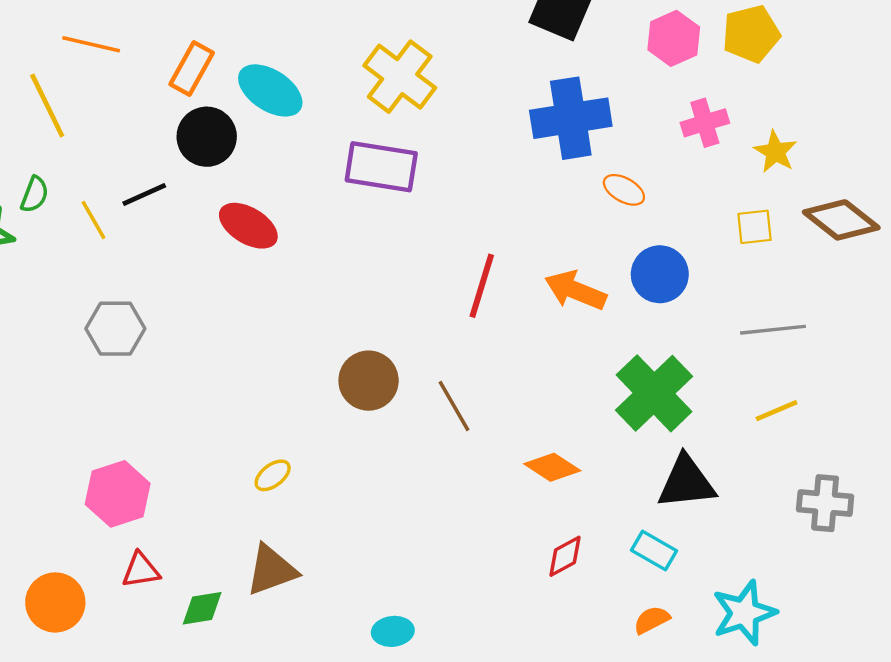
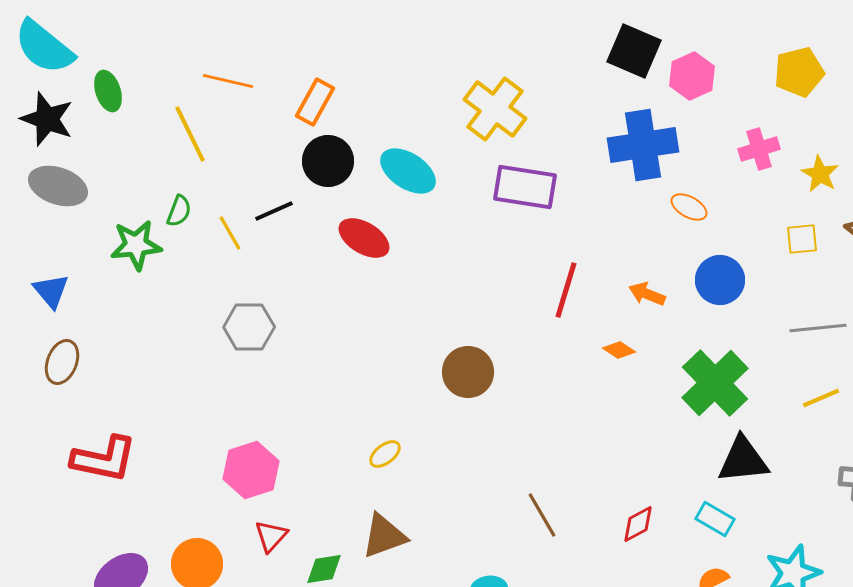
pink hexagon: (674, 38) -> (692, 76), moved
cyan ellipse: (270, 90) -> (408, 171), moved
purple rectangle: (381, 167) -> (525, 187), moved
orange arrow: (575, 290) -> (647, 294), size x0.7
brown line: (454, 406) -> (542, 515), moved
orange diamond: (552, 467) -> (619, 350), moved, size x0.7
red triangle: (141, 570) -> (271, 536), turned -39

